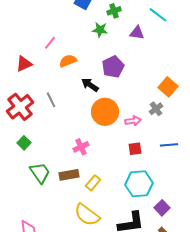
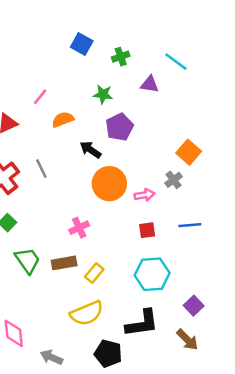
green star: (100, 30) -> (103, 94), moved
purple square: (162, 208) -> (194, 306), moved
yellow semicircle: (87, 215) -> (87, 313), turned -60

